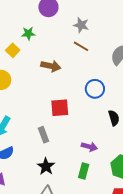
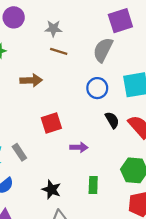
blue circle: (95, 89) -> (97, 88), moved
gray rectangle: (44, 135) -> (19, 152), moved
purple arrow: (89, 147) -> (79, 147), moved

